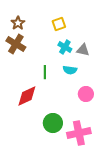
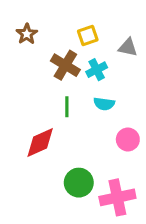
brown cross: (16, 44) -> (65, 65), moved
cyan cross: (65, 47) -> (97, 70), turned 32
gray triangle: (83, 50) -> (128, 47), moved

